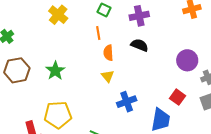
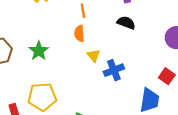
orange semicircle: (108, 53) -> (79, 34), moved
blue cross: (127, 102) -> (114, 70), moved

